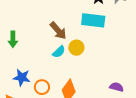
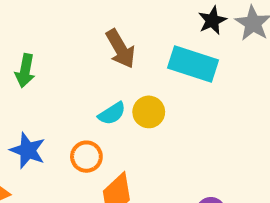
brown arrow: (58, 31) -> (121, 49), moved
orange circle: (42, 87) -> (86, 157), moved

